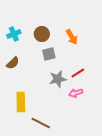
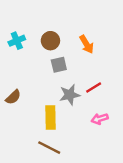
brown semicircle: (13, 63) -> (13, 97), moved
pink arrow: (76, 93) -> (100, 119), moved
yellow rectangle: (21, 102) -> (50, 118), moved

